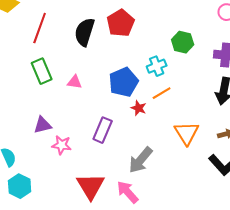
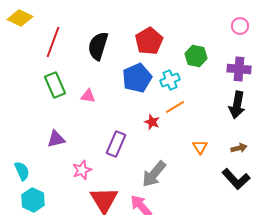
red pentagon: (121, 23) -> (149, 41), moved
blue pentagon: (124, 82) -> (137, 78), moved
orange triangle: (187, 133) -> (200, 147), size x0.6
pink star: (62, 145) -> (82, 170), moved, turned -30

